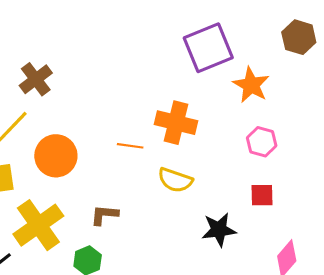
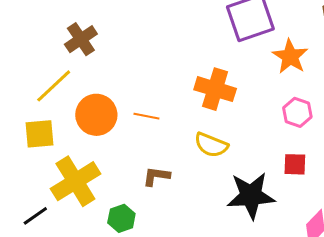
orange line: (130, 146) -> (146, 116), moved
brown L-shape: (104, 215) -> (156, 176), moved
black star: (219, 230) -> (251, 196), size x1.4

